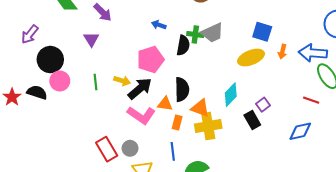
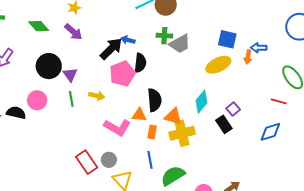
green cross: (195, 35) -> (164, 36), moved
purple triangle: (91, 39) -> (70, 75), moved
black semicircle: (183, 45) -> (140, 63), moved
blue arrow: (313, 53) -> (259, 48), moved, size x0.6
black circle: (50, 60) -> (49, 66), moved
black arrow: (140, 89) -> (111, 49), moved

